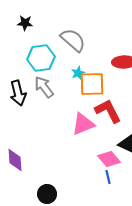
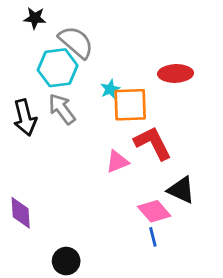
gray semicircle: (73, 40) -> (76, 42), moved
pink triangle: (83, 124) -> (117, 162), size x0.7

